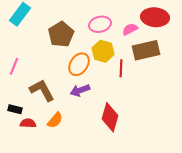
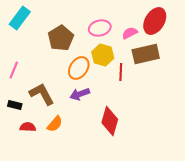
red ellipse: (155, 17) -> (155, 21), turned -64
black rectangle: (15, 109) -> (15, 105), moved

